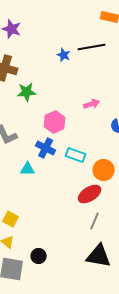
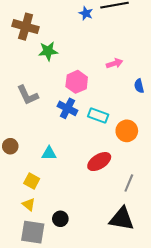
cyan triangle: (28, 169) -> (49, 153), moved
red ellipse: (90, 194) -> (99, 162), moved
gray line: (95, 221) -> (129, 183), moved

